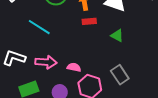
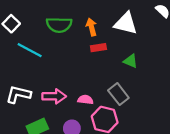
cyan line: (39, 27) -> (30, 50), moved
gray rectangle: (120, 75) -> (118, 94), moved

